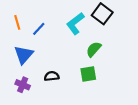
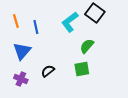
blue line: (39, 29) -> (36, 27), turned -56
black semicircle: (52, 76) -> (48, 71), turned -32

